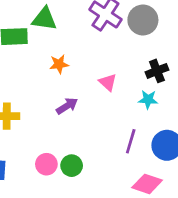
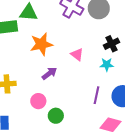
orange star: (59, 64) -> (41, 44), size x1.6
pink circle: (46, 164) -> (38, 101), moved

